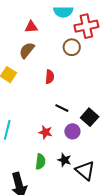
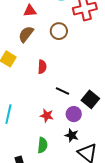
brown circle: (72, 47) -> (59, 31), moved
red semicircle: (50, 77) -> (42, 67), moved
black star: (64, 160) -> (72, 135), moved

